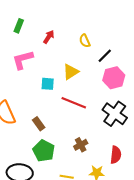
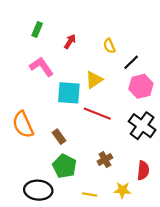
pink L-shape: (23, 60) -> (42, 67), turned 70
cyan square: (48, 84) -> (69, 93), size x1.6

